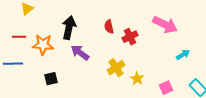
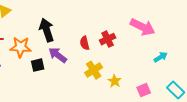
red semicircle: (109, 27) -> (85, 43), moved
black arrow: (69, 28) -> (47, 30), turned -30
black square: (51, 79) -> (38, 65), moved

